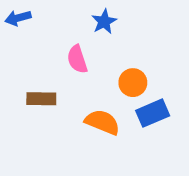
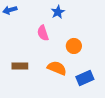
brown rectangle: (41, 99) -> (20, 66), moved
blue rectangle: (153, 113) -> (85, 78), moved

